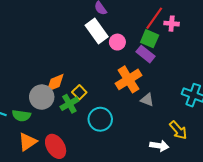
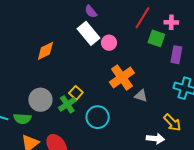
pink cross: (172, 24) -> (171, 22), moved
green square: (150, 39) -> (156, 38), moved
purple rectangle: (145, 54) -> (176, 55), moved, turned 66
orange diamond: (55, 83) -> (45, 51), moved

